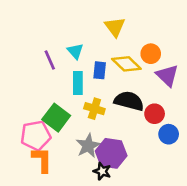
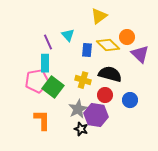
yellow triangle: (115, 27) -> (99, 16), turned 30
cyan rectangle: (78, 83) -> (45, 63), moved
red circle: (155, 114) -> (105, 95), moved
blue circle: (169, 134) -> (130, 100), moved
pink pentagon: (36, 135) -> (37, 81), moved
black star: (102, 171) -> (81, 129), moved

